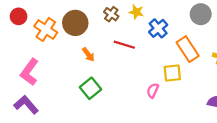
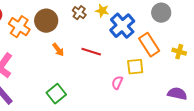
blue cross: (158, 28) -> (122, 26), size x1.4
red line: (124, 45) -> (91, 52), moved
green square: (91, 88) -> (56, 94), moved

